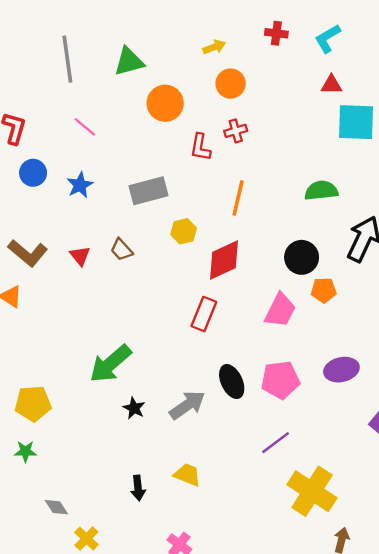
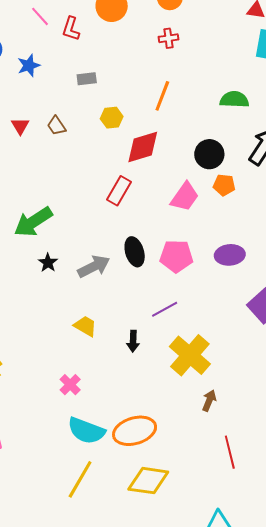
red L-shape: (200, 147) -> (71, 29), moved
gray rectangle: (149, 191) -> (87, 79), size x0.6
black arrow: (138, 488) -> (133, 341), moved

